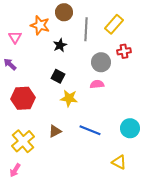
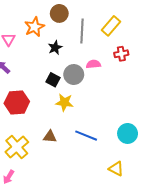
orange star: (40, 25) -> (34, 27), turned 30
gray circle: (101, 62) -> (74, 74), moved
pink semicircle: (97, 84) -> (93, 64), moved
brown triangle: (55, 131) -> (50, 137), turned 32

